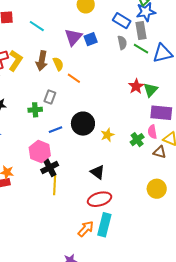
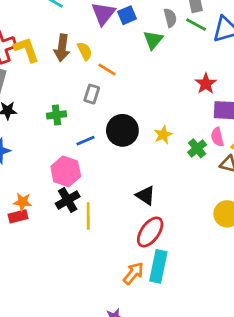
yellow L-shape: (16, 61) -> (27, 50), turned -50
red star: (136, 86) -> (206, 84), moved
green triangle: (151, 90) -> (153, 40), moved
gray rectangle: (50, 97) -> (92, 94), moved
yellow star: (107, 135) -> (163, 135), moved
black cross: (50, 168) -> (68, 200), moved
red ellipse: (99, 199) -> (150, 232), turned -35

